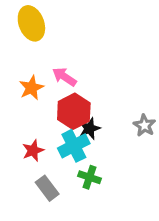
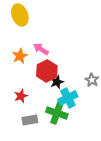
cyan cross: (74, 146) -> (68, 98), moved
green cross: (90, 177) -> (57, 113), size x1.5
gray rectangle: (47, 188) -> (30, 120), turned -63

